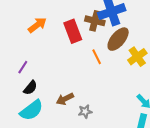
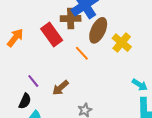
purple line: (23, 67) -> (33, 81), moved, turned -56
brown arrow: (65, 99) -> (60, 88), moved

